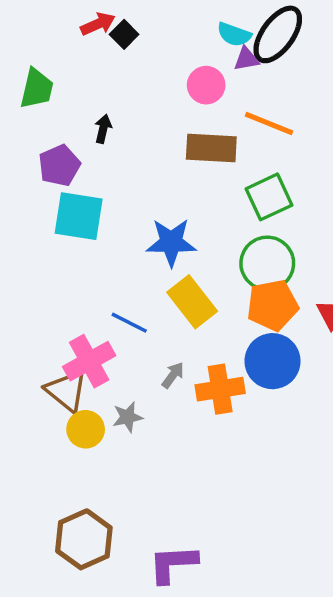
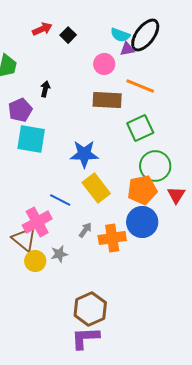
black square: (124, 34) -> (68, 35), moved
green circle: (267, 263) -> (155, 166), moved
brown hexagon: (84, 539) -> (90, 309), moved

